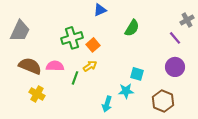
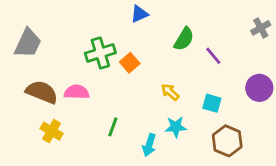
purple line: (175, 38) -> (213, 56), moved
yellow arrow: (90, 66) -> (170, 92), moved, turned -104
purple circle: (175, 67) -> (259, 88), moved
cyan square: (137, 74) -> (212, 103), moved
green line: (75, 78) -> (113, 127), moved

